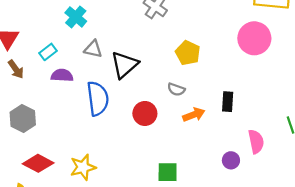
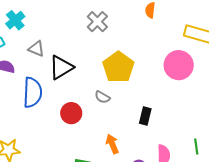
cyan cross: (76, 17) -> (15, 20), moved
yellow pentagon: (188, 53) -> (118, 67), size x1.4
orange arrow: (194, 115) -> (112, 144), moved, turned -102

